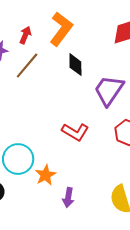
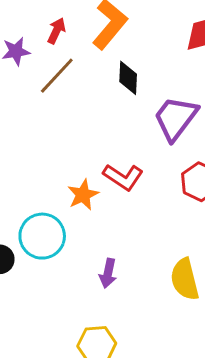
cyan circle: (18, 159) -> (42, 236), moved
orange star: (46, 175) -> (83, 195), moved

